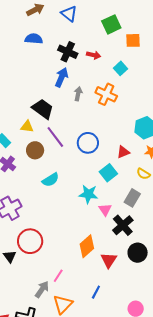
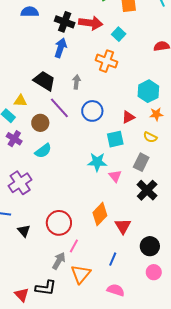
red arrow: (94, 55) -> (91, 23), size x1.6
gray arrow: (78, 94) -> (76, 82), moved
yellow triangle: (27, 127) -> (20, 101), moved
cyan square: (108, 173) -> (115, 139), turned 30
cyan semicircle: (51, 180) -> (43, 151), moved
black cross: (123, 225) -> (147, 190), moved
red circle: (30, 241) -> (59, 223), moved
black circle: (138, 253) -> (150, 246), moved

